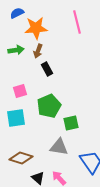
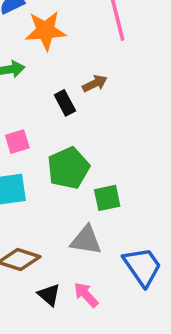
brown arrow: (38, 51) -> (95, 83), moved, turned -136

